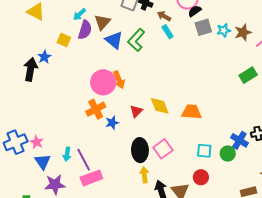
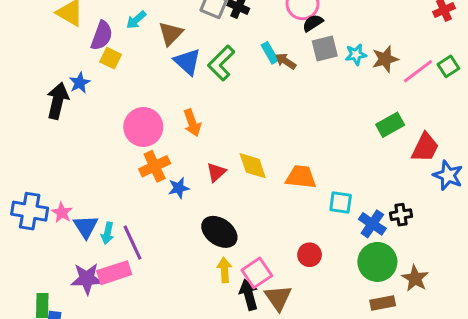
brown arrow: (164, 16) -> (286, 61), moved
purple semicircle: (85, 30) -> (102, 36), moved
pink circle: (103, 82) -> (143, 127), moved
blue cross: (16, 142) -> (30, 211), turned 30
pink square: (163, 149) -> (257, 273), moved
black ellipse: (140, 150) -> (219, 232), turned -55
cyan square: (204, 151) -> (341, 203), moved
green circle: (228, 154) -> (377, 262), moved, size x1.6
blue triangle: (43, 162) -> (86, 227), moved
red circle: (201, 177) -> (310, 255), moved
pink rectangle: (91, 178) -> (114, 273), moved

